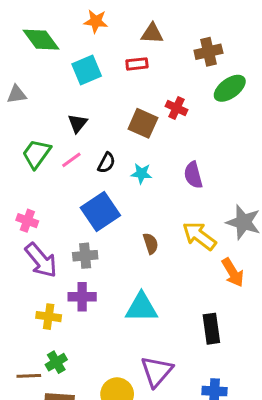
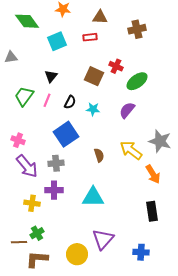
green ellipse: (230, 88) -> (137, 81), moved
pink line: (71, 160) -> (47, 100), turned -32
purple semicircle: (193, 175) -> (127, 110), turned 54
black rectangle: (211, 329) -> (152, 211), moved

